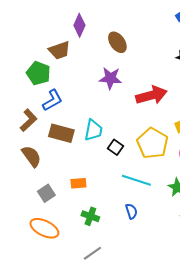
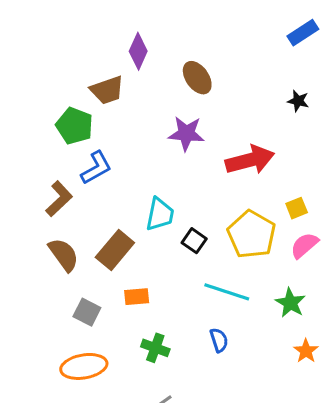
brown rectangle: (61, 133) -> (115, 250), moved, turned -65
gray square: (46, 193) -> (87, 312), turned -30
orange ellipse: (44, 228) -> (84, 366), turned -36

